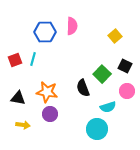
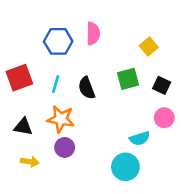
cyan line: (33, 59) -> (56, 84), moved
red square: (15, 60) -> (19, 78), size x1.5
green square: (102, 74) -> (128, 79), moved, turned 30
black semicircle: (83, 88) -> (87, 88), moved

